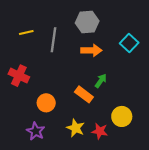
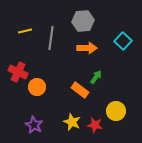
orange circle: (46, 103) -> (37, 87), moved

